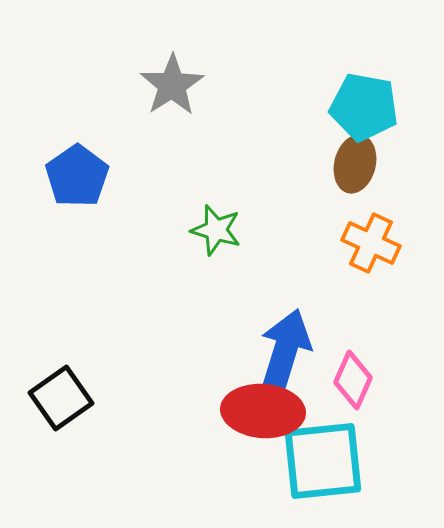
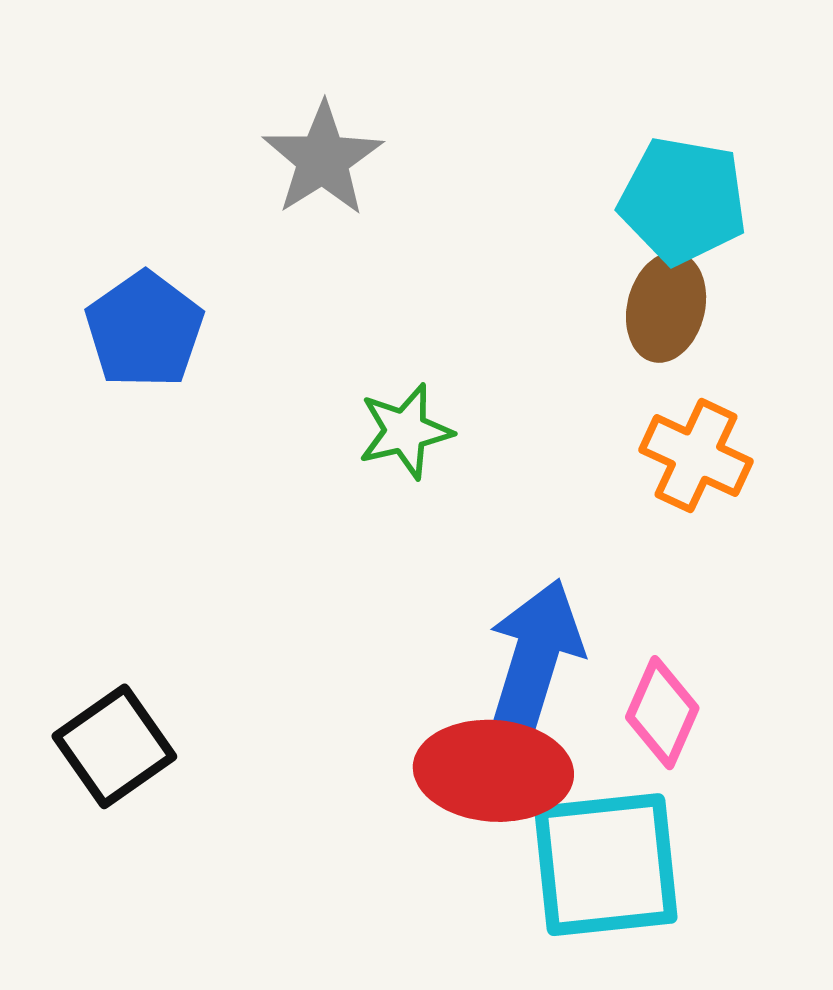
green star: (216, 230) -> (405, 431), turned -30

